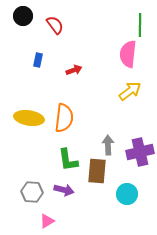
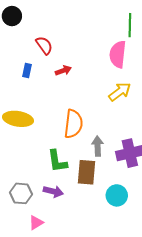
red semicircle: (55, 25) -> (44, 45), moved
blue rectangle: (38, 60) -> (27, 70), moved
orange semicircle: (64, 118) -> (73, 124), moved

